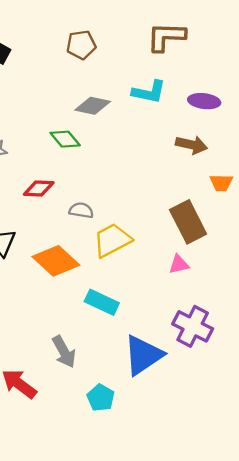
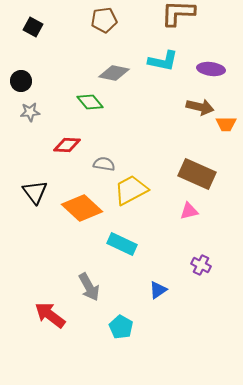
orange trapezoid: (221, 183) -> (226, 124), moved
brown rectangle: (188, 222) -> (197, 174), turned -39
purple cross: (193, 326) -> (201, 265), size x0.6
blue triangle: (143, 355) -> (158, 290), size x0.5

